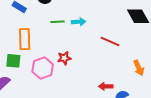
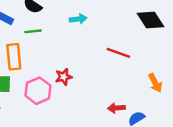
green line: (57, 22) -> (33, 31), moved
cyan arrow: (79, 22) -> (78, 19), moved

